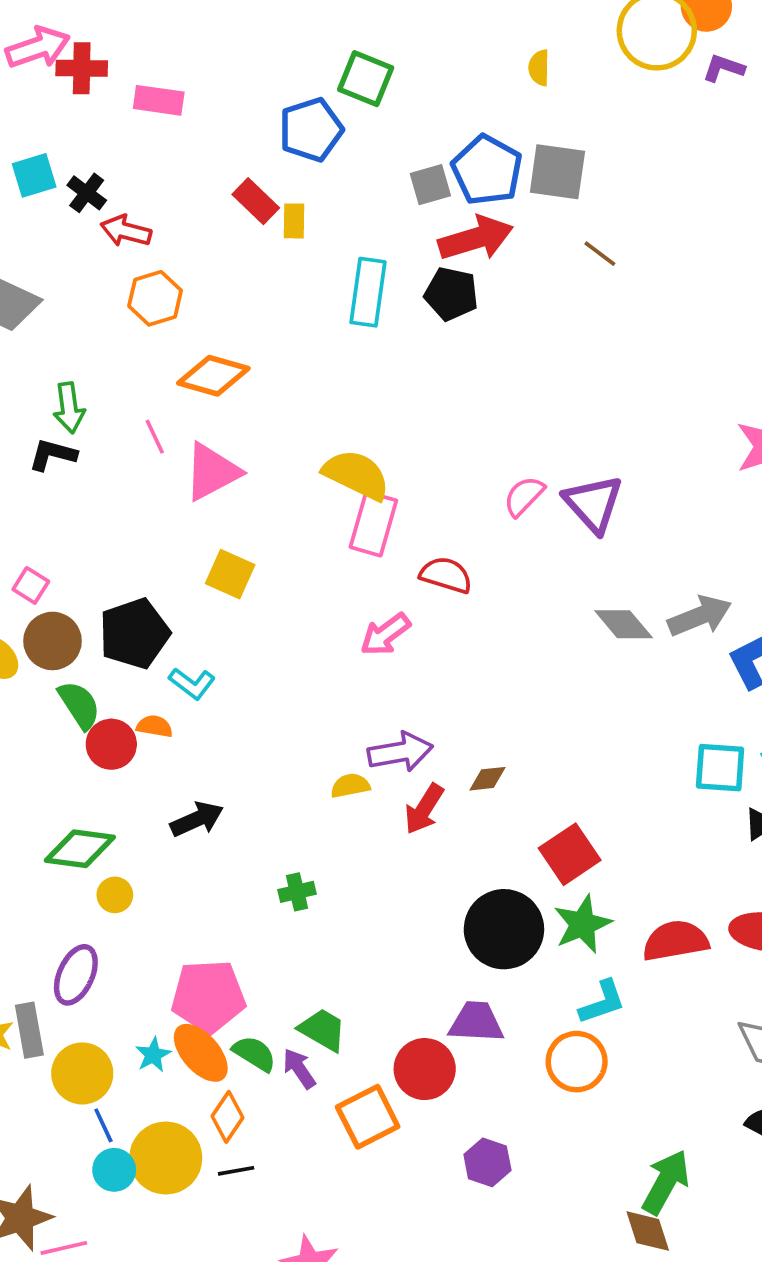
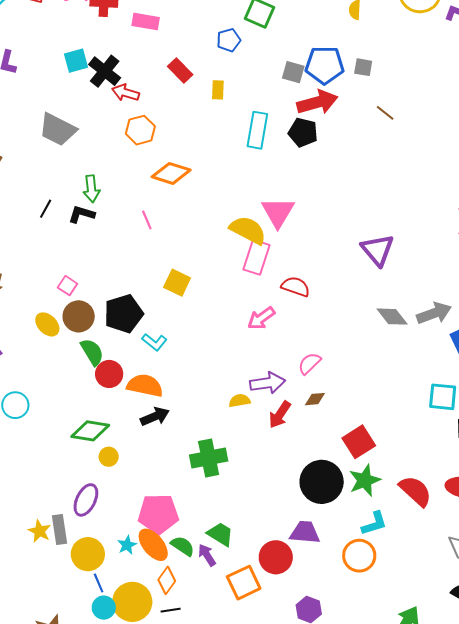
blue pentagon: (311, 130) -> (229, 40), size x0.7
blue pentagon: (487, 170) -> (325, 65), turned -30
gray square: (557, 172) -> (363, 67), size x0.6
gray square: (430, 185) -> (293, 72), turned 30
black cross: (87, 193) -> (105, 71), size x1.5
red rectangle: (256, 201) -> (180, 70), moved
pink line: (155, 437) -> (147, 220), moved
pink triangle: (212, 472) -> (278, 212), moved, turned -33
pink semicircle: (524, 496) -> (309, 363), moved
orange semicircle: (155, 726) -> (145, 386), moved, size x1.8
green cross: (297, 892) -> (209, 458), size x1.8
red semicircle: (676, 941) -> (415, 491), turned 51

